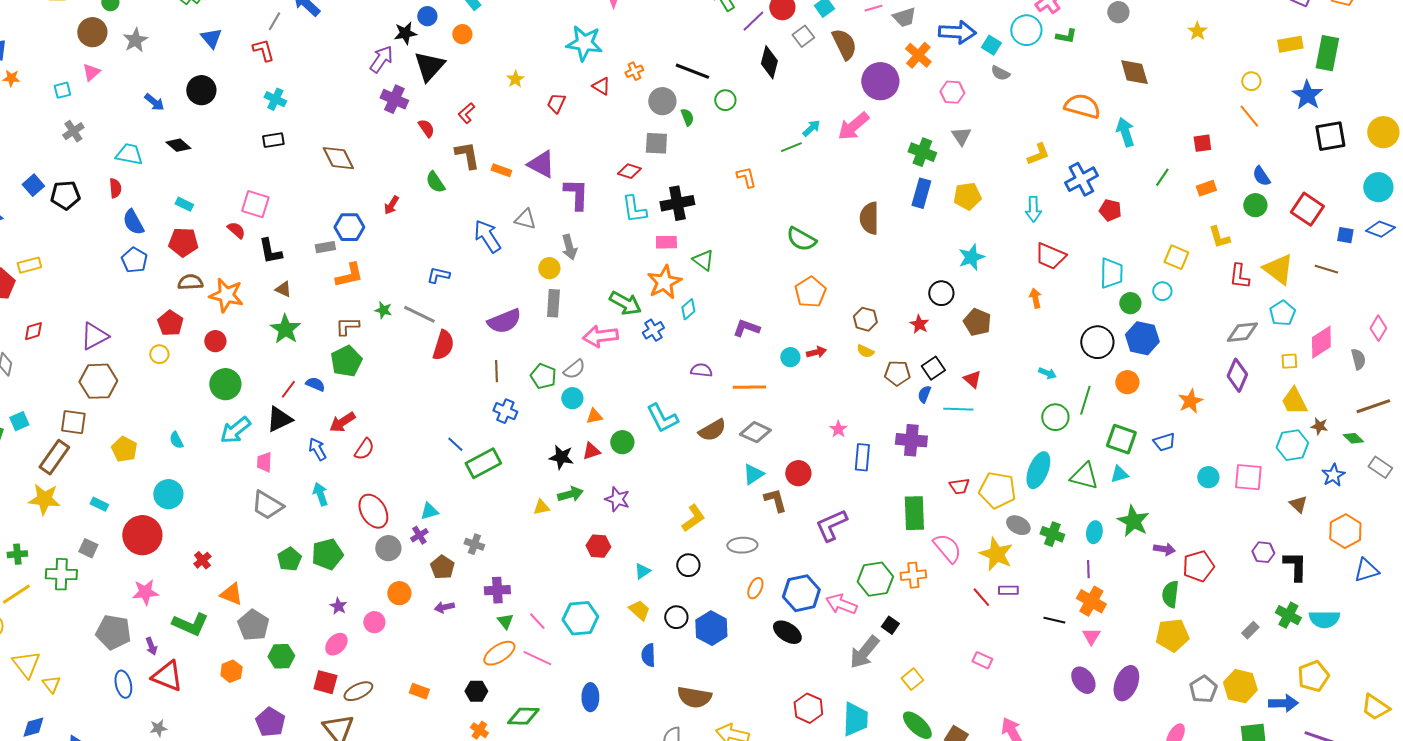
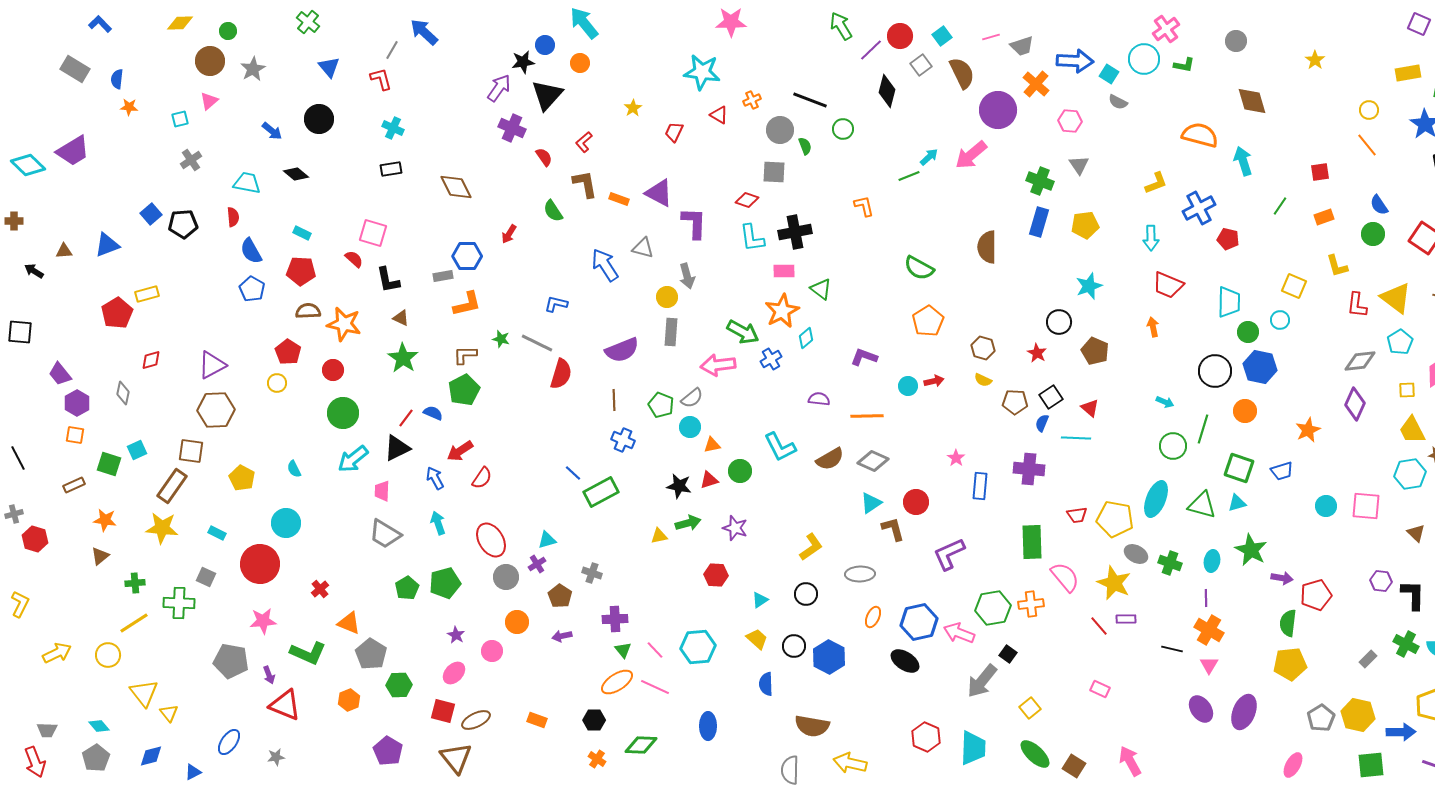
blue ellipse: (123, 684) -> (229, 742), moved, turned 48

